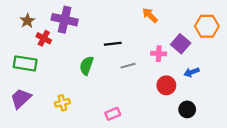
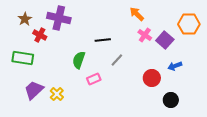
pink cross: (159, 54) -> (145, 35), moved, turned 32
gray line: (128, 66) -> (117, 60), turned -32
purple trapezoid: (21, 98) -> (34, 90), moved
yellow cross: (62, 103) -> (57, 94), turned -32
pink rectangle: (113, 114) -> (94, 79), moved

